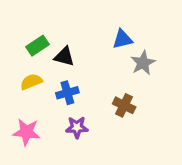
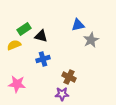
yellow semicircle: (31, 82) -> (14, 45), moved
brown cross: (124, 105) -> (69, 77), moved
purple star: (77, 127) -> (62, 94), moved

